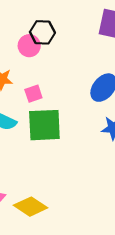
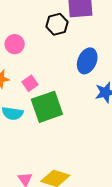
black hexagon: (42, 32) -> (57, 24), moved

